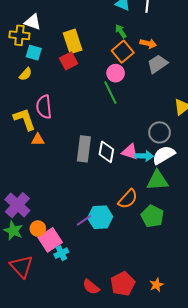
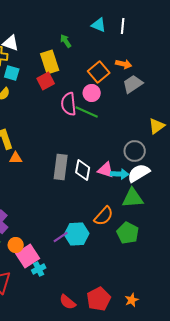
green arrow: (121, 31) -> (66, 41), moved
green line: (110, 93) -> (87, 112), turned -40
pink semicircle: (44, 107) -> (69, 104), moved

